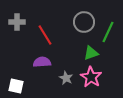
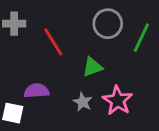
green triangle: (91, 53) -> (92, 67), moved
purple semicircle: (42, 62) -> (37, 91), moved

